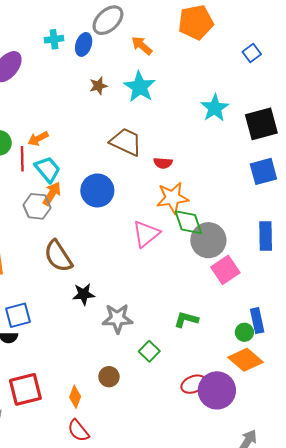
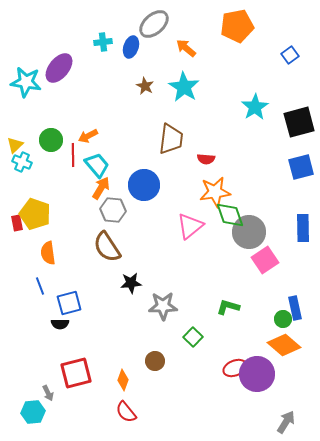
brown star: (98, 86) -> (145, 86), turned -30
brown trapezoid: (126, 142) -> (171, 139), turned 72
gray hexagon: (37, 206) -> (113, 210), moved

